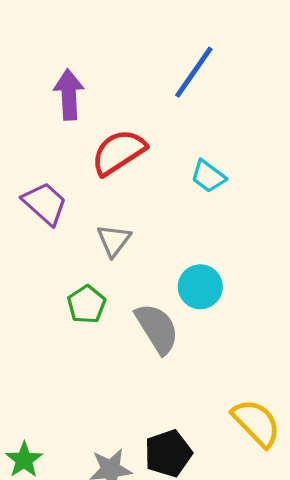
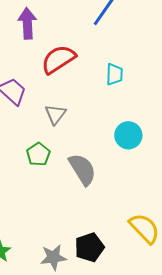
cyan trapezoid: (208, 176) -> (114, 74), turned -125
cyan circle: (200, 287) -> (128, 135), moved

